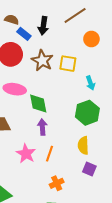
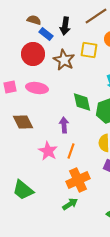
yellow square: (68, 64) -> (89, 50), moved
green diamond: (38, 103) -> (82, 102), moved
orange cross: (57, 183) -> (78, 180), size x1.6

